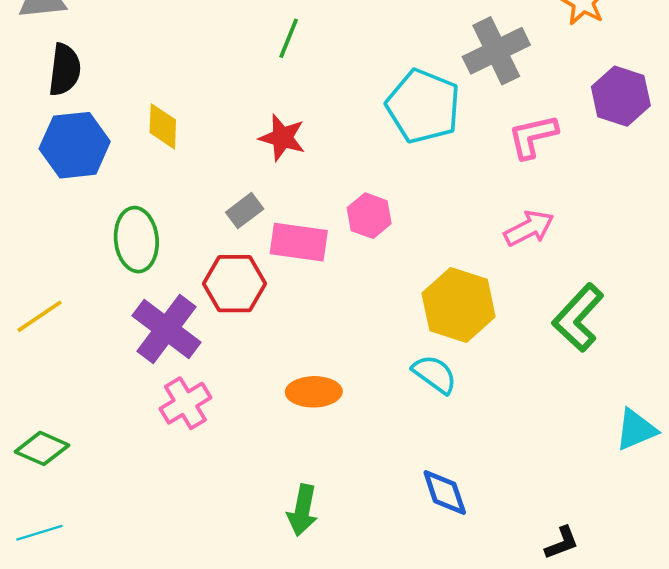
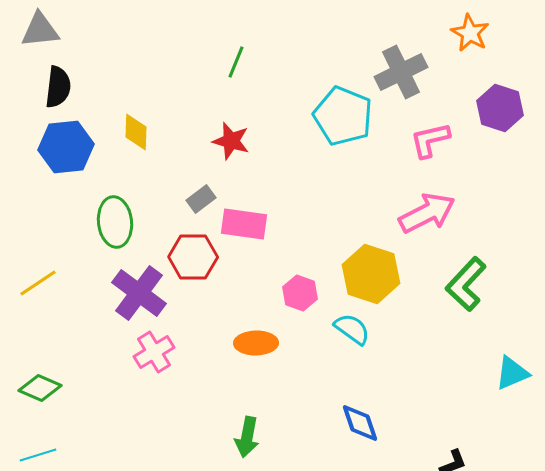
pink hexagon: (369, 216) -> (300, 293), moved
pink arrow: (529, 228) -> (427, 213), size x1.4

